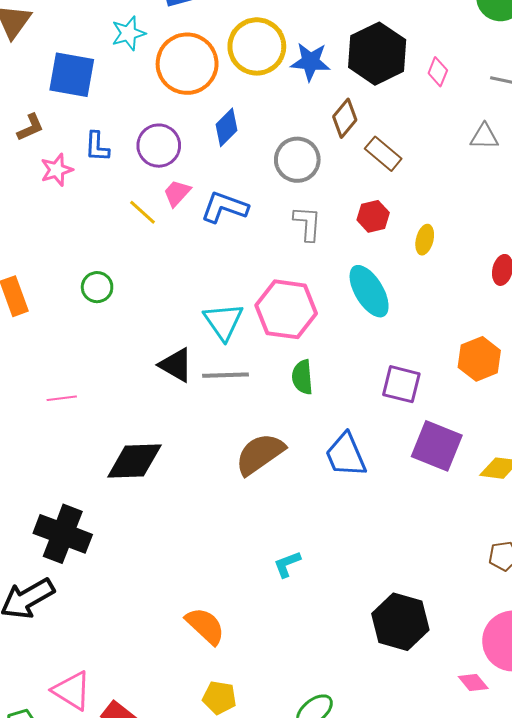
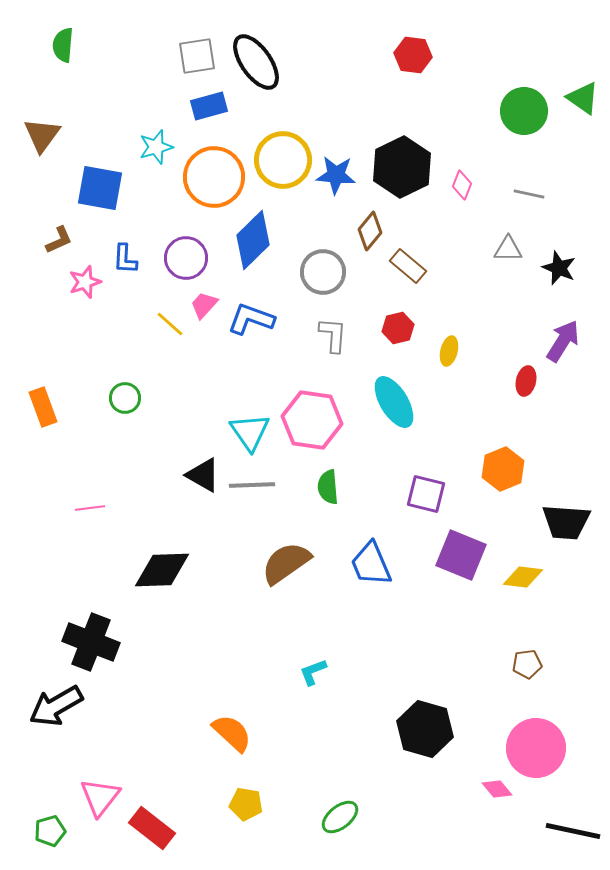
blue diamond: (226, 127) -> (253, 240), size x1.5
pink triangle: (72, 691) -> (100, 797), turned 36

